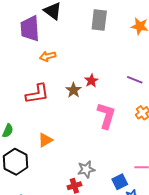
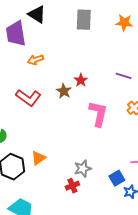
red L-shape: (37, 94) -> (28, 98), turned 50
orange triangle: (45, 140) -> (38, 158), moved

